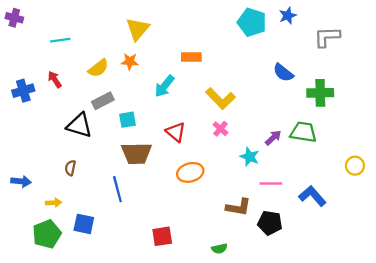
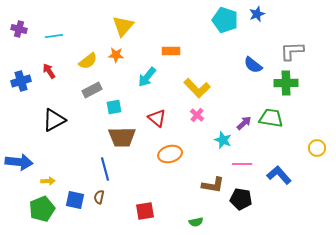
purple cross: (14, 18) -> (19, 29), moved
gray L-shape: (327, 37) -> (292, 51), moved
black triangle: (79, 125) -> (54, 120), moved, turned -45
brown semicircle: (70, 168) -> (99, 197), moved
blue arrow: (21, 181) -> (19, 162), size x1.5

